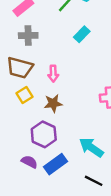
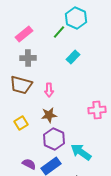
yellow square: (25, 95) -> (21, 123), moved
purple hexagon: (44, 134) -> (54, 139), moved

